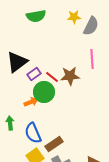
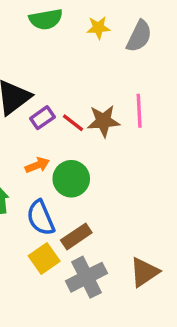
yellow star: (74, 17) -> (98, 28), moved
pink line: (92, 59) -> (139, 111), moved
green circle: (44, 92) -> (71, 179), moved

